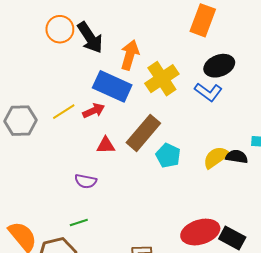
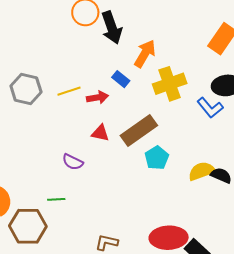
blue rectangle: (112, 86) -> (121, 79), size x0.5

